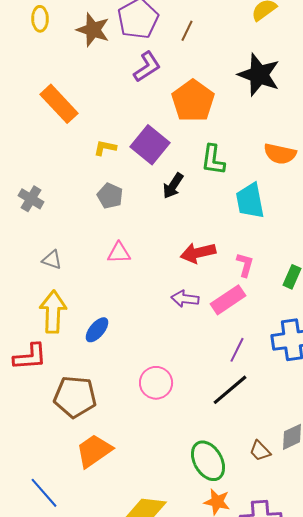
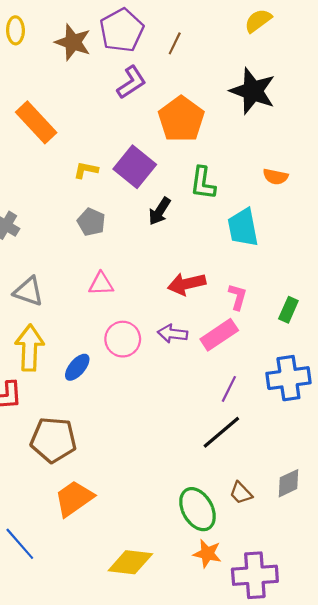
orange semicircle: (280, 154) -> (275, 177), size x0.7
gray triangle: (52, 260) -> (28, 291), size x1.4
pink circle: (156, 383) -> (123, 339), moved
brown trapezoid: (260, 451) -> (241, 493), moved

